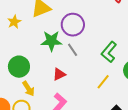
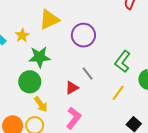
green star: (51, 41) -> (39, 57), moved
gray line: (73, 50) -> (88, 74), moved

